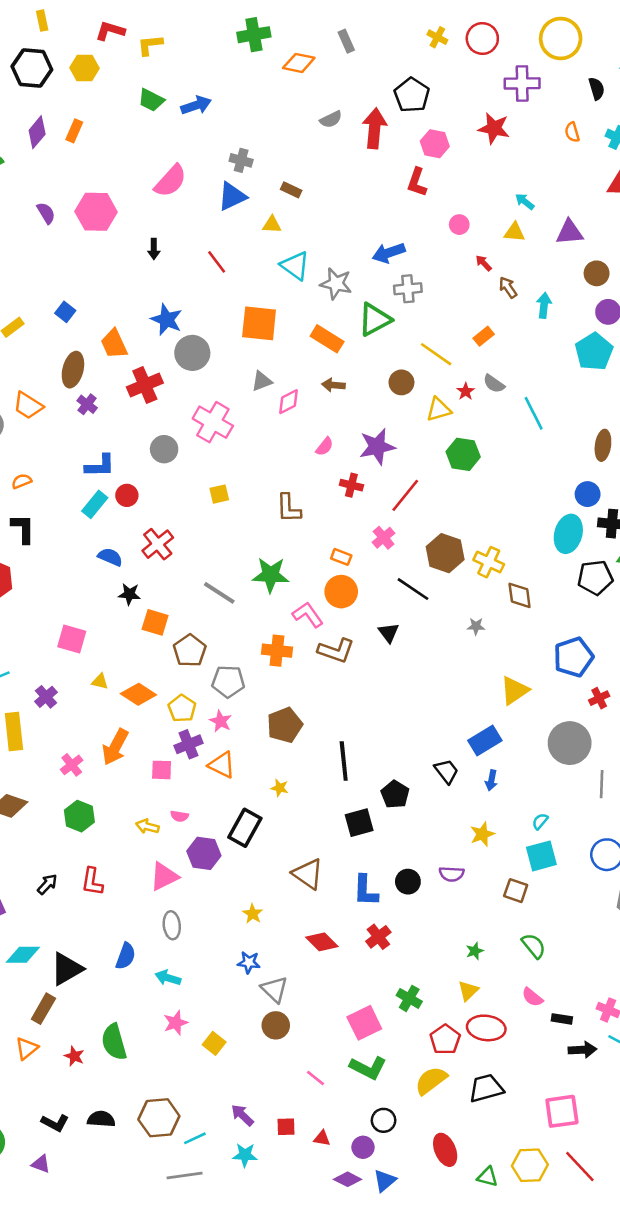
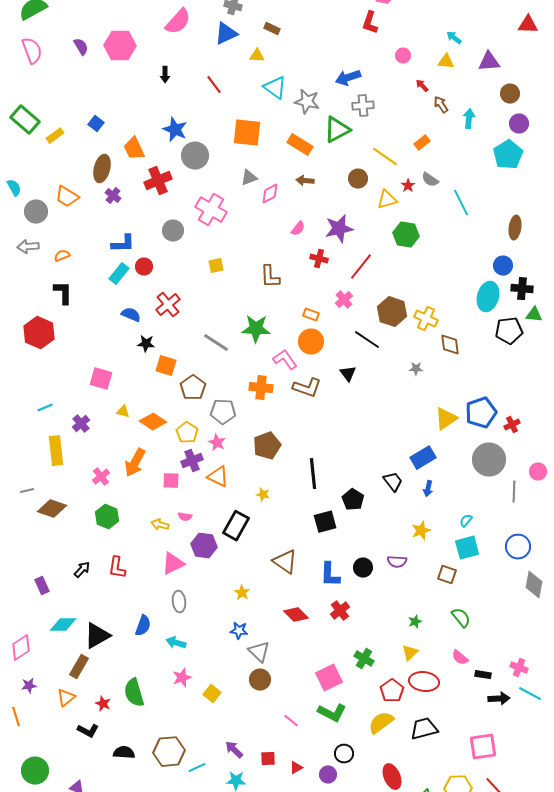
blue pentagon: (573, 657) -> (481, 413), moved
black L-shape: (55, 1123) -> (88, 731), moved
red triangle: (322, 1138) -> (296, 768), turned -40

